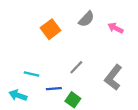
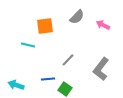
orange square: (50, 29) -> (45, 26), turned 30
cyan line: (31, 74) -> (28, 45), moved

